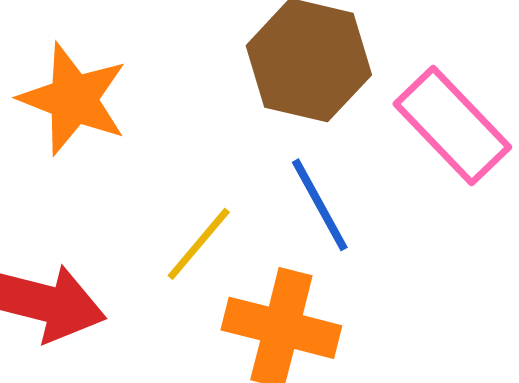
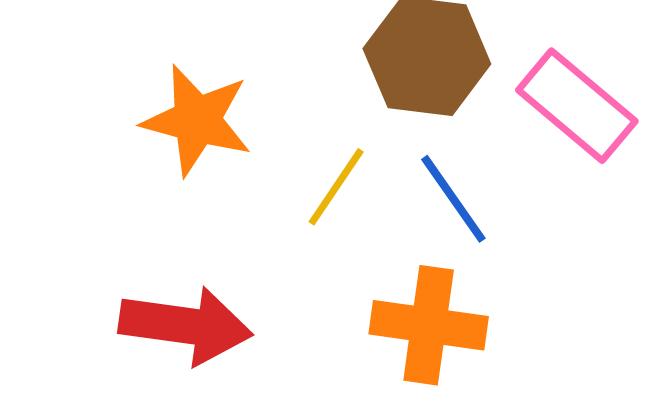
yellow line: (199, 244) -> (336, 187), moved

